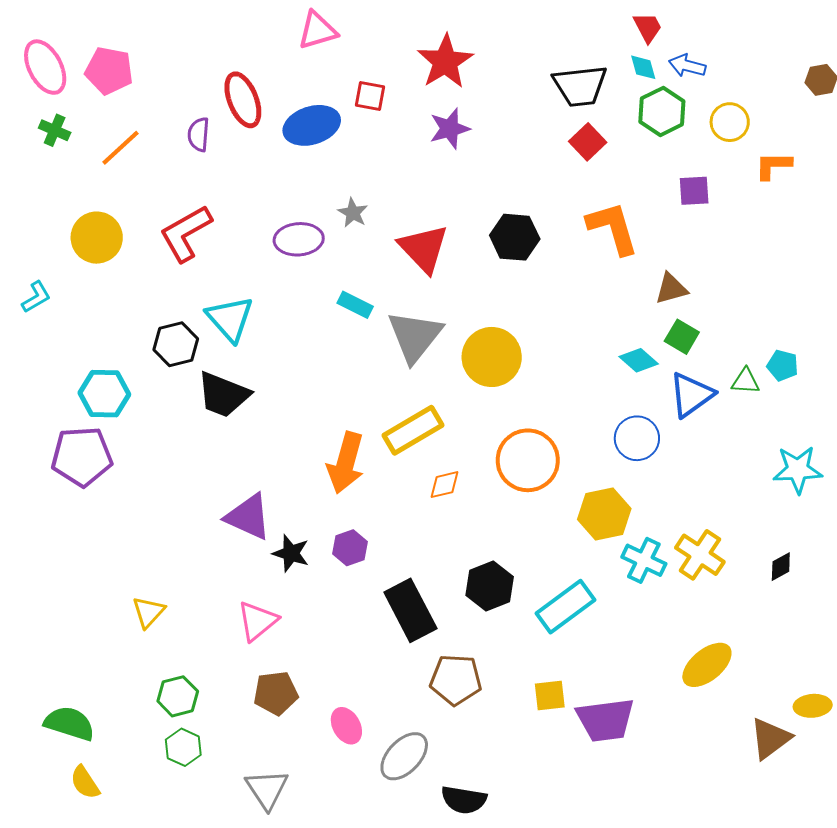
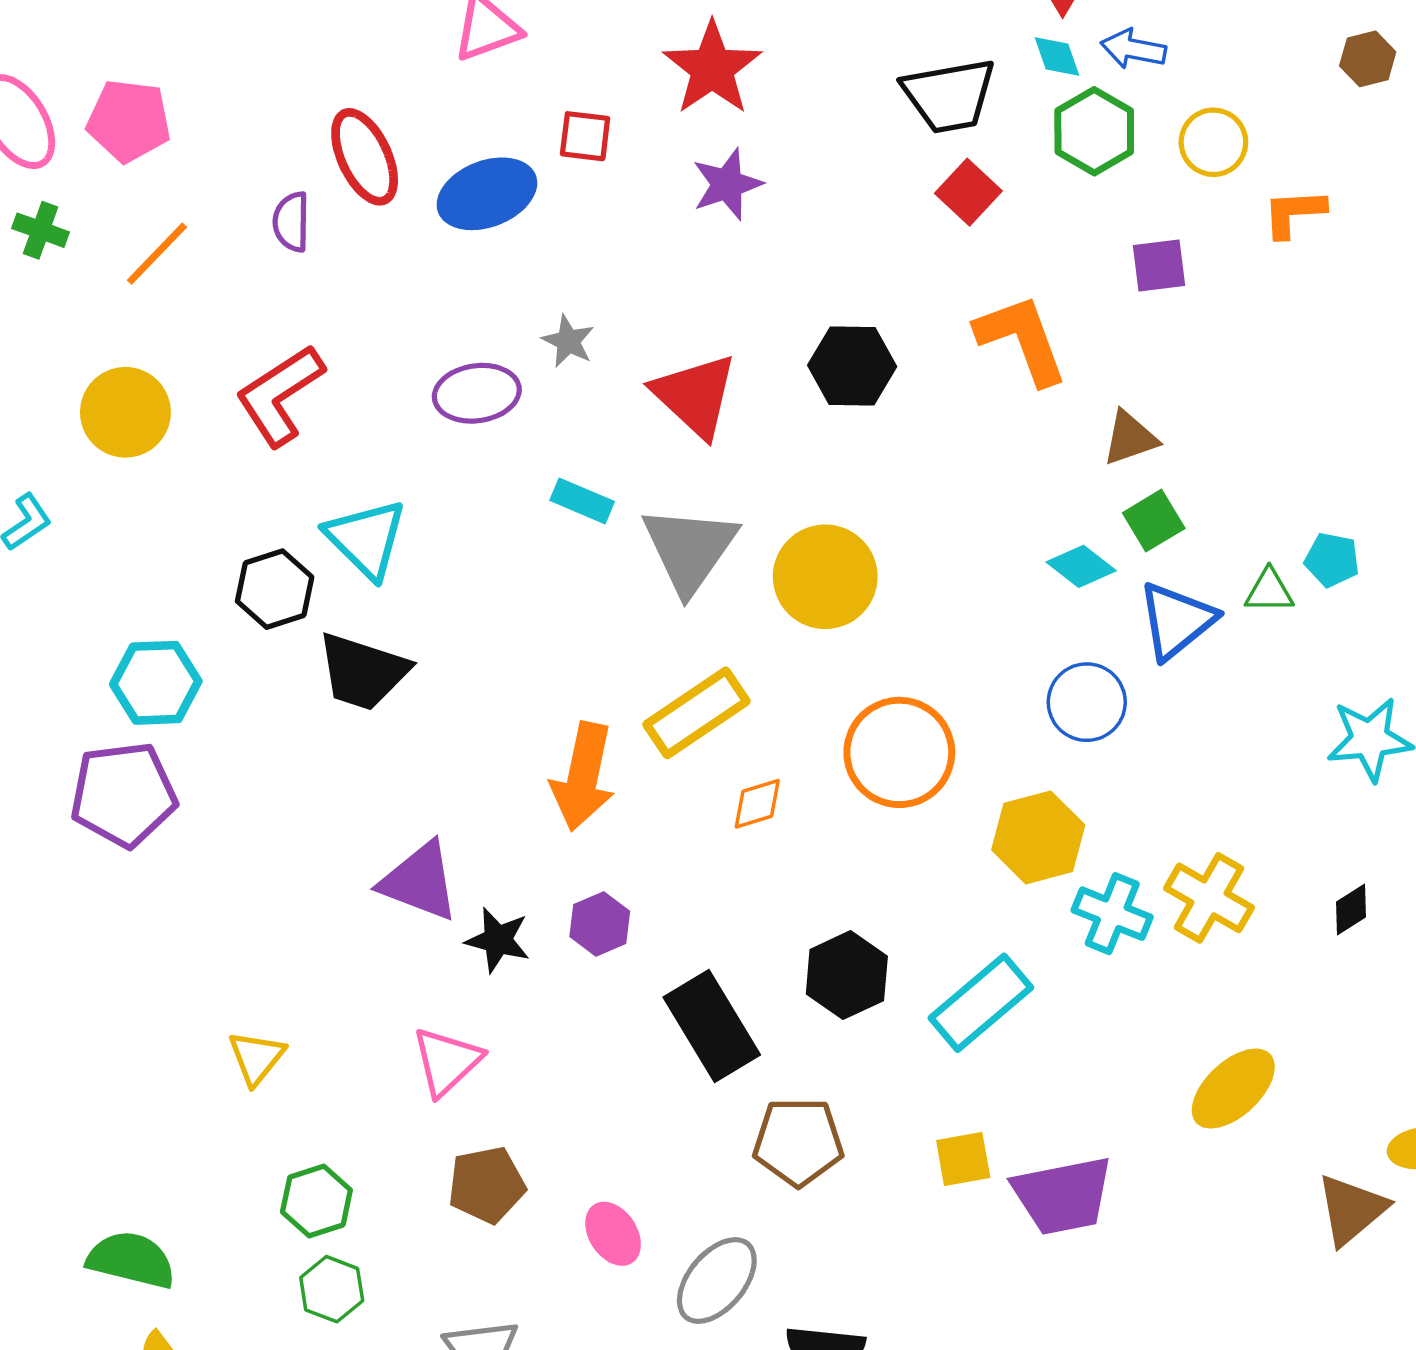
green square: (682, 337) -> (1154, 521), turned 32

